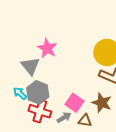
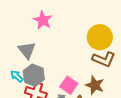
pink star: (47, 48) -> (43, 20), moved

